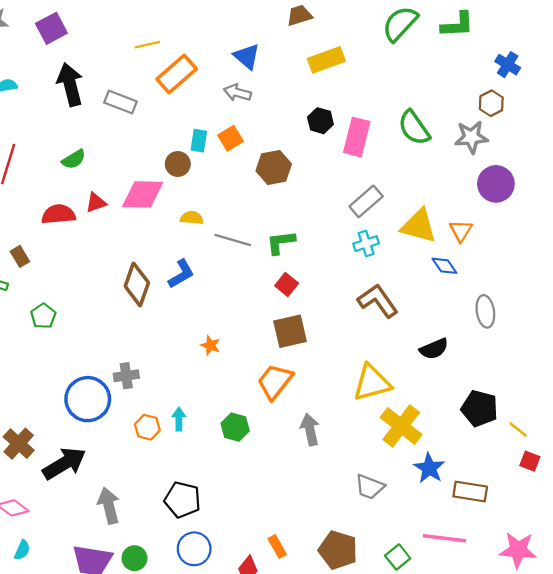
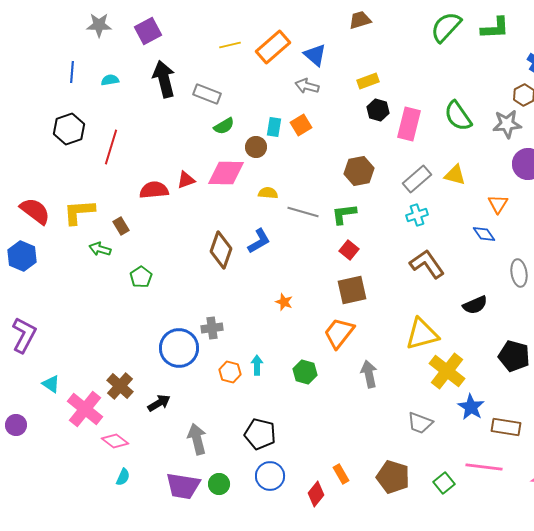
yellow rectangle: (326, 60) -> (368, 81), moved, size x0.7
orange rectangle: (177, 74) -> (273, 47), moved
green semicircle: (74, 159) -> (224, 126), moved
brown hexagon: (274, 168) -> (359, 171), moved
yellow triangle: (419, 226) -> (455, 175), moved, size x0.7
black arrow: (64, 463) -> (159, 403), size x0.6

